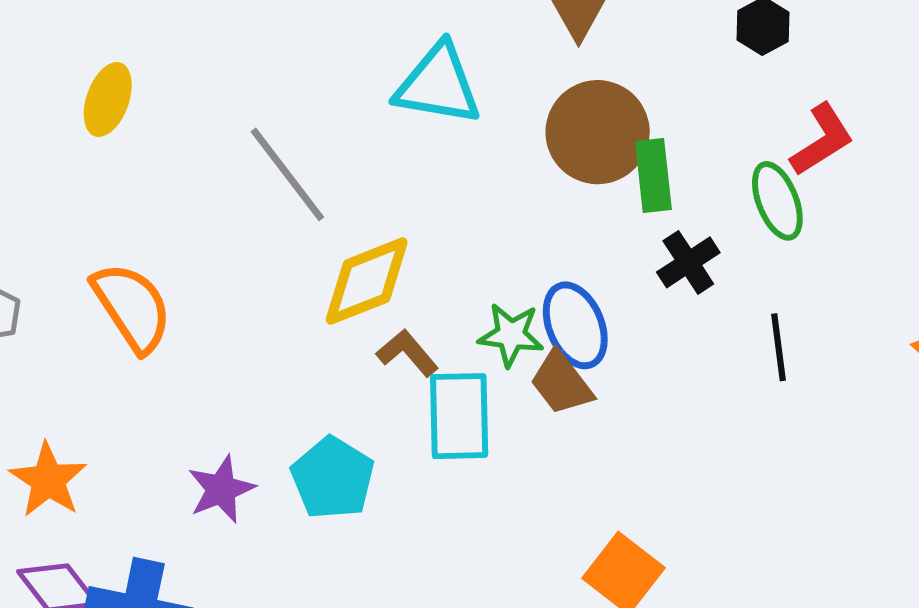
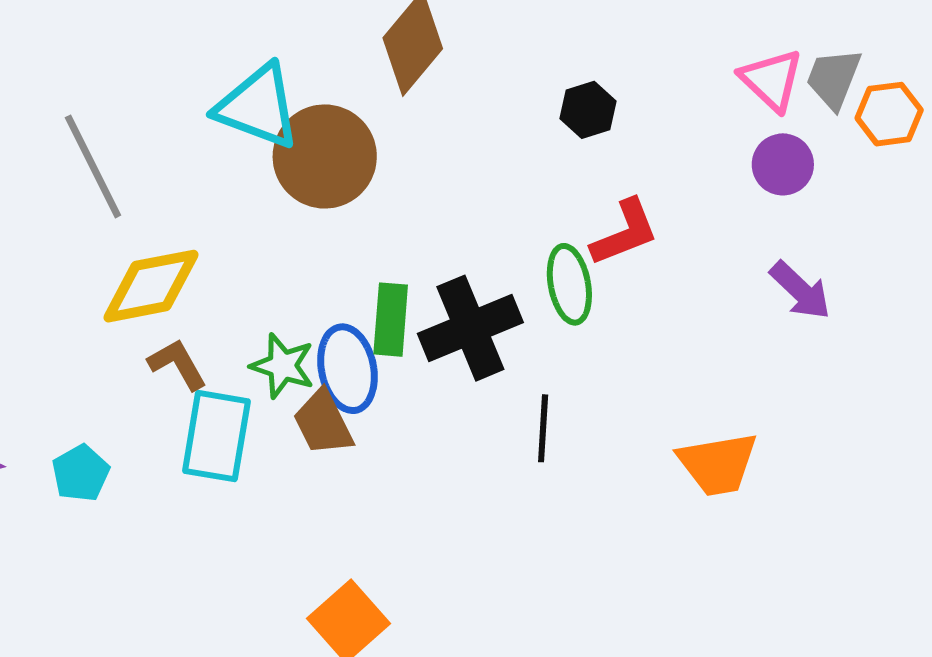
brown circle: (598, 132) -> (325, 156), moved
green rectangle: (653, 176) -> (391, 320), moved
black cross: (688, 262) -> (470, 328), size x1.6
cyan pentagon: (333, 478) -> (81, 473), size x0.7

